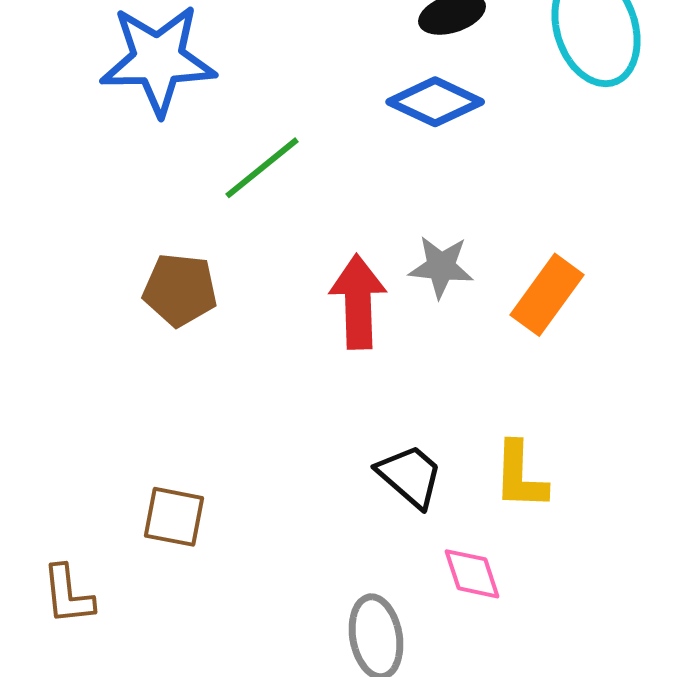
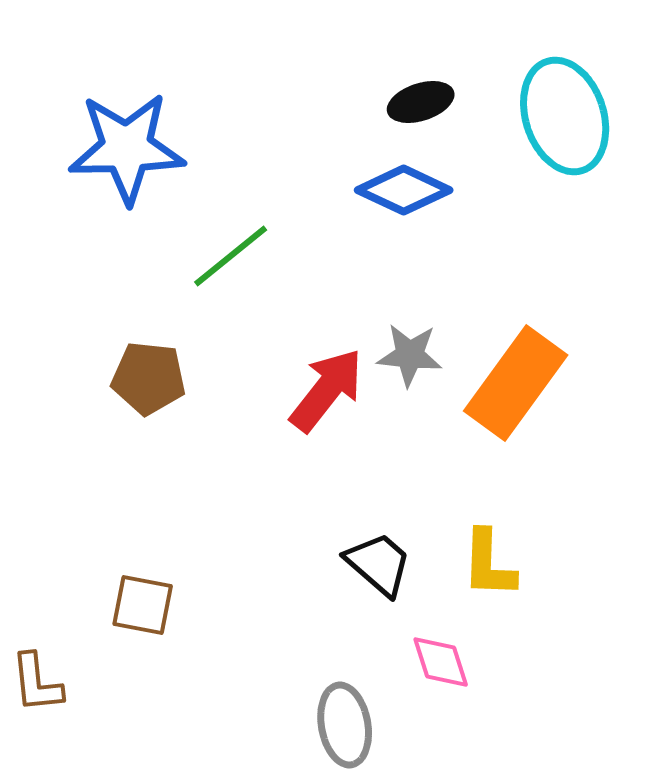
orange rectangle: (547, 295) -> (516, 383), size x1.4
red arrow: (358, 302) -> (327, 390), turned 40

